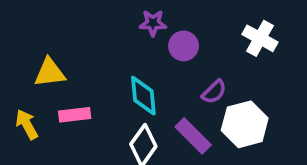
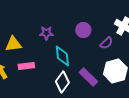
purple star: (153, 23) -> (46, 33), moved
purple semicircle: (214, 92) -> (106, 43), moved

